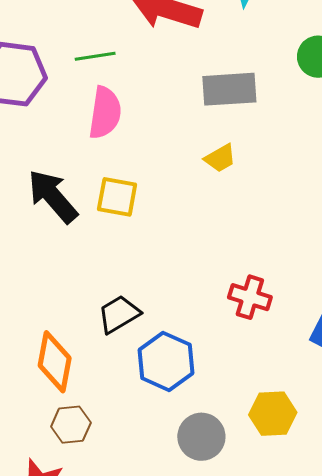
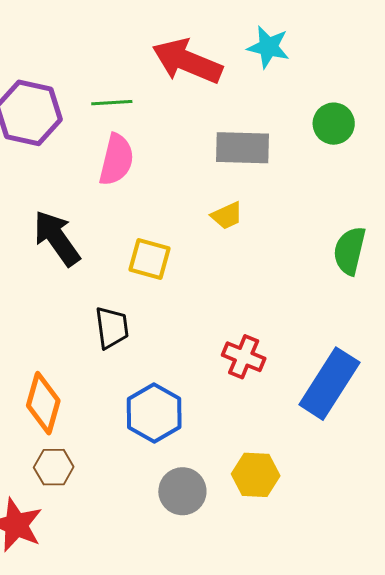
yellow square: (117, 197) -> (149, 259), moved
black trapezoid: (119, 314) -> (112, 328), moved, turned 108

